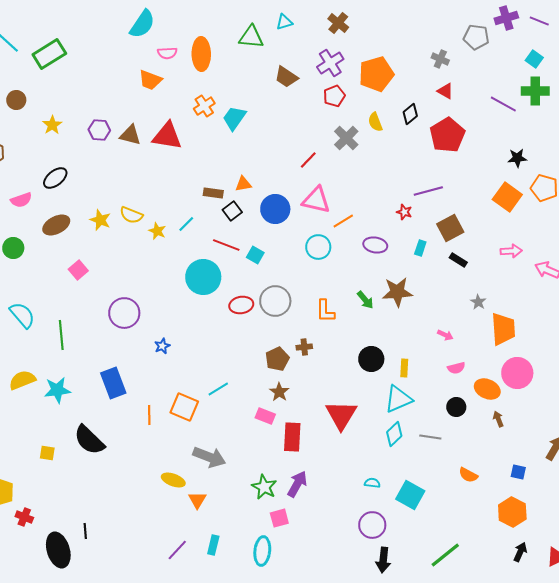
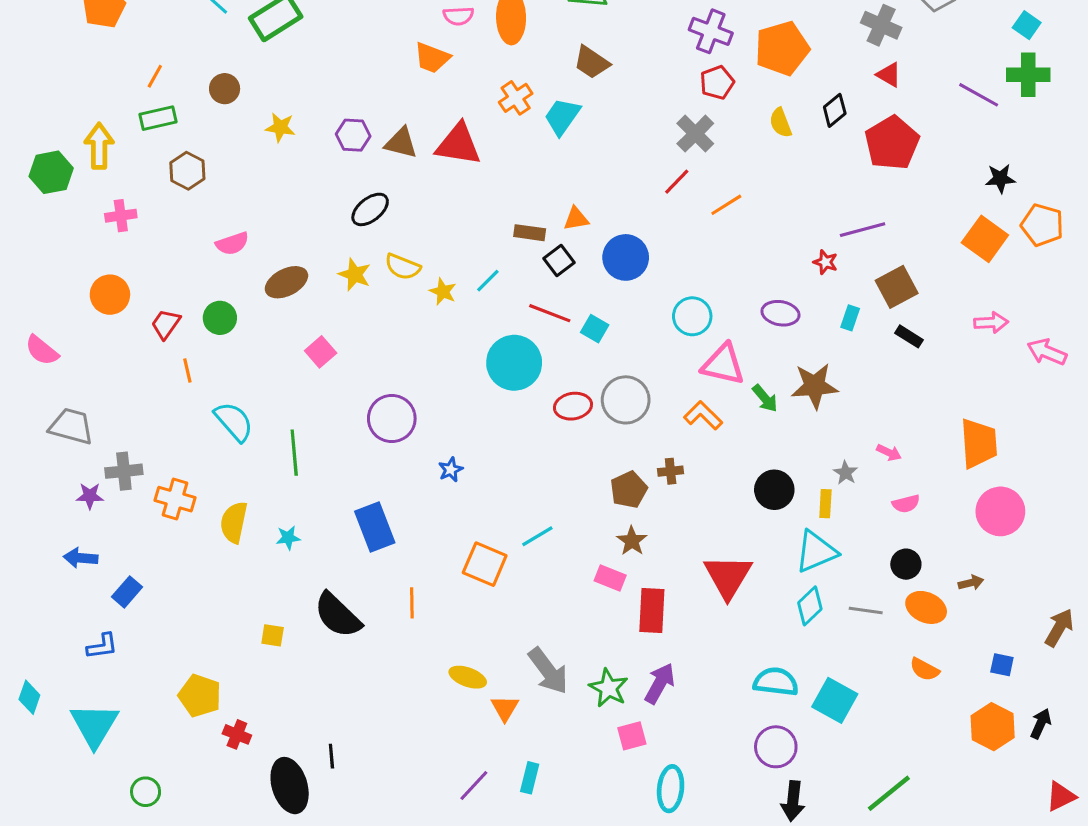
gray cross: (440, 59) -> (881, 25), size x1.4
purple cross: (330, 63) -> (711, 31), turned -36
brown trapezoid: (286, 77) -> (592, 62), moved
yellow star: (52, 125) -> (280, 127), turned -30
gray cross: (346, 138) -> (695, 134), moved
black ellipse: (55, 178) -> (370, 209), moved
pink triangle: (316, 200) -> (723, 364), moved
orange line: (343, 221) -> (726, 205), moved
gray star: (478, 302) -> (846, 473), moved
orange L-shape: (325, 311) -> (703, 415), turned 135
yellow semicircle: (22, 380) -> (234, 522), turned -56
orange ellipse: (487, 389) -> (926, 607), moved
cyan star: (57, 390) -> (288, 538), size x0.6
orange line: (149, 415) -> (412, 603), moved
brown arrow: (498, 419) -> (971, 583), turned 98
gray arrow: (209, 457) -> (548, 671), moved, turned 32
cyan semicircle: (372, 483) -> (776, 682), size x1.8
cyan ellipse: (262, 551) -> (671, 789), moved
black arrow: (520, 552) -> (1041, 724), moved

